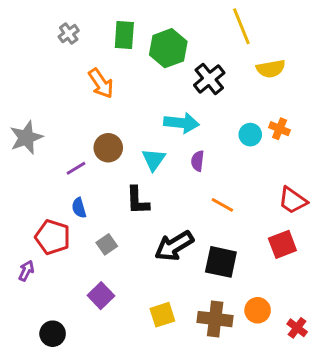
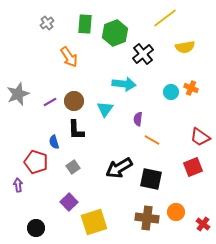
yellow line: (241, 26) -> (165, 18), turned 75
purple semicircle: (198, 161) -> (138, 119), moved
purple line: (76, 168) -> (50, 102), moved
black L-shape: (138, 200) -> (76, 130), moved
purple arrow: (26, 271) -> (18, 185), turned -32
yellow square: (162, 315) -> (94, 222), moved, size x1.5

